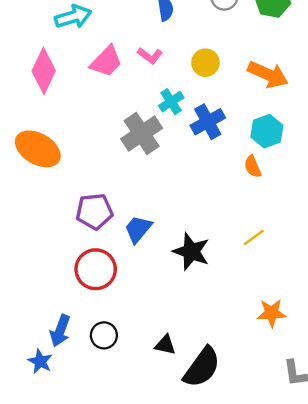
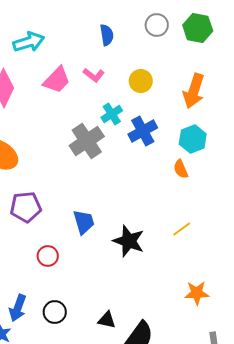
orange arrow: (268, 74) -> (194, 91), turned 84
purple pentagon: (94, 211) -> (26, 207), moved
blue trapezoid: (138, 229) -> (84, 222), turned 124
red circle: (96, 269) -> (48, 256), size x0.6

